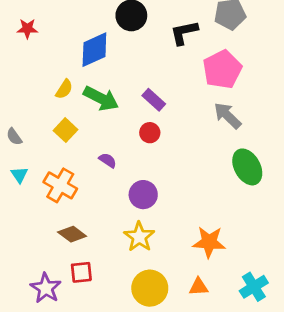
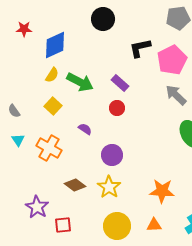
black L-shape: (184, 33) -> (140, 48), moved
blue diamond: (94, 50) -> (55, 45), moved
brown diamond: (72, 234) -> (75, 185), moved
red square: (81, 272) -> (63, 225), moved
purple star: (46, 288) -> (37, 207), moved

